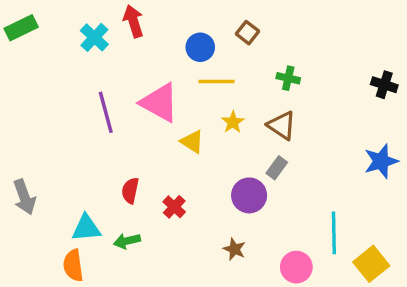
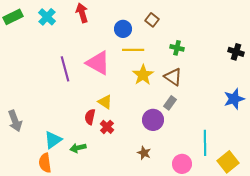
cyan cross: (94, 37) -> (47, 17), moved
yellow star: (233, 122) -> (143, 75), size x1.5
yellow triangle: (192, 142) -> (105, 102), moved
red semicircle: (130, 191) -> (90, 117), moved
cyan triangle: (86, 228) -> (53, 140), turned -30

